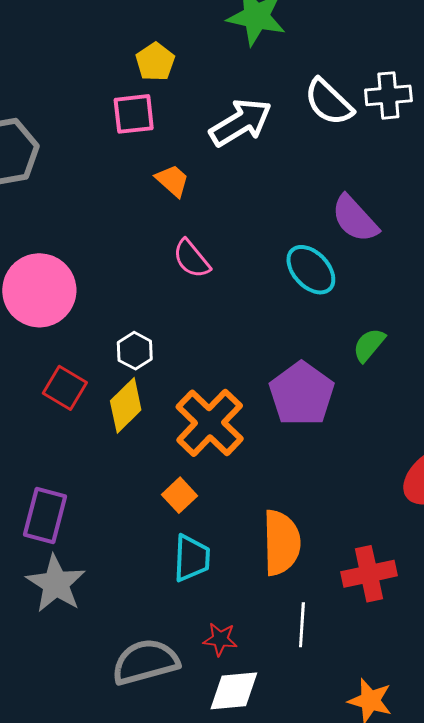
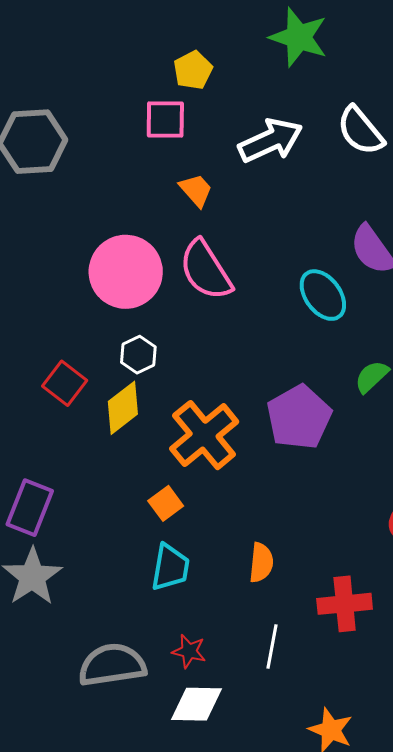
pink semicircle: (192, 259) -> (206, 270), size x1.5
pink circle: (39, 290) -> (126, 272), moved
orange semicircle: (281, 543) -> (261, 563), size x0.6

